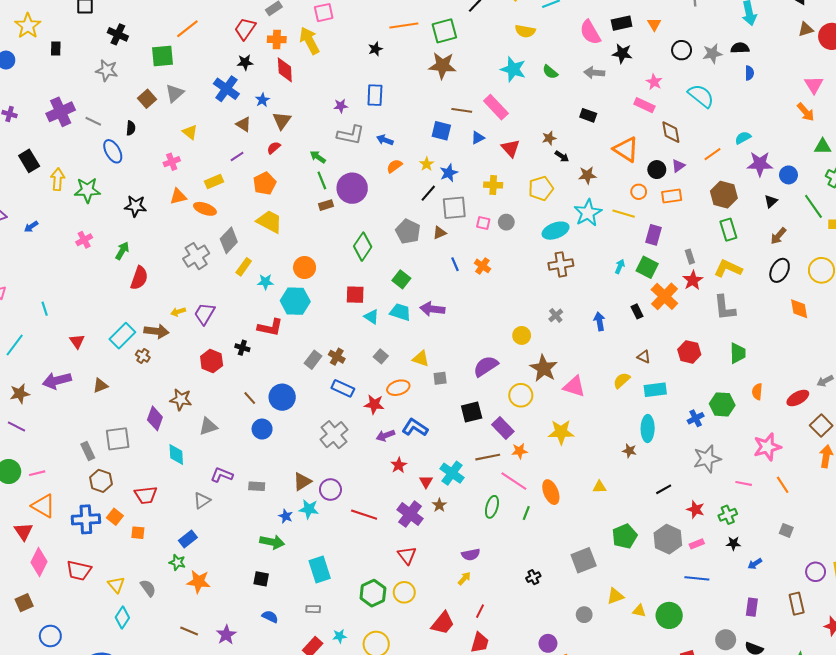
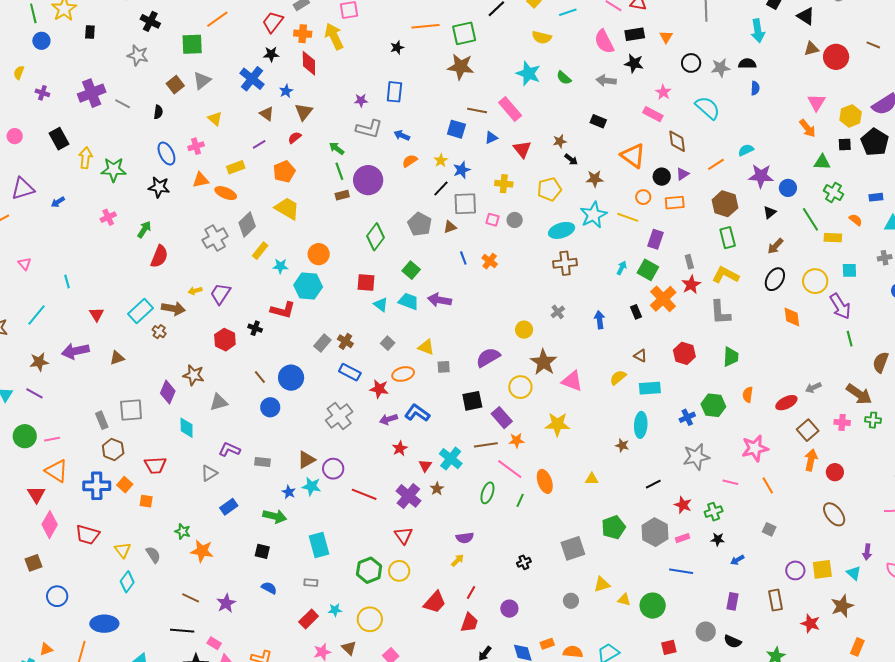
blue ellipse: (113, 151) -> (166, 153), moved
blue rectangle: (188, 539) -> (229, 507), moved
purple circle: (548, 643) -> (509, 609), moved

